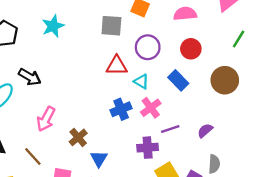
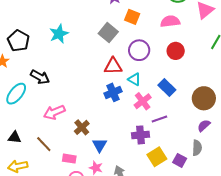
gray square: (111, 26) -> (108, 33), turned 36
blue rectangle: (178, 80) -> (167, 88), moved
brown circle: (225, 80) -> (204, 98), moved
blue cross: (121, 109) -> (113, 92), moved
pink arrow: (46, 119) -> (54, 112), turned 40
purple semicircle: (205, 131) -> (204, 126), moved

